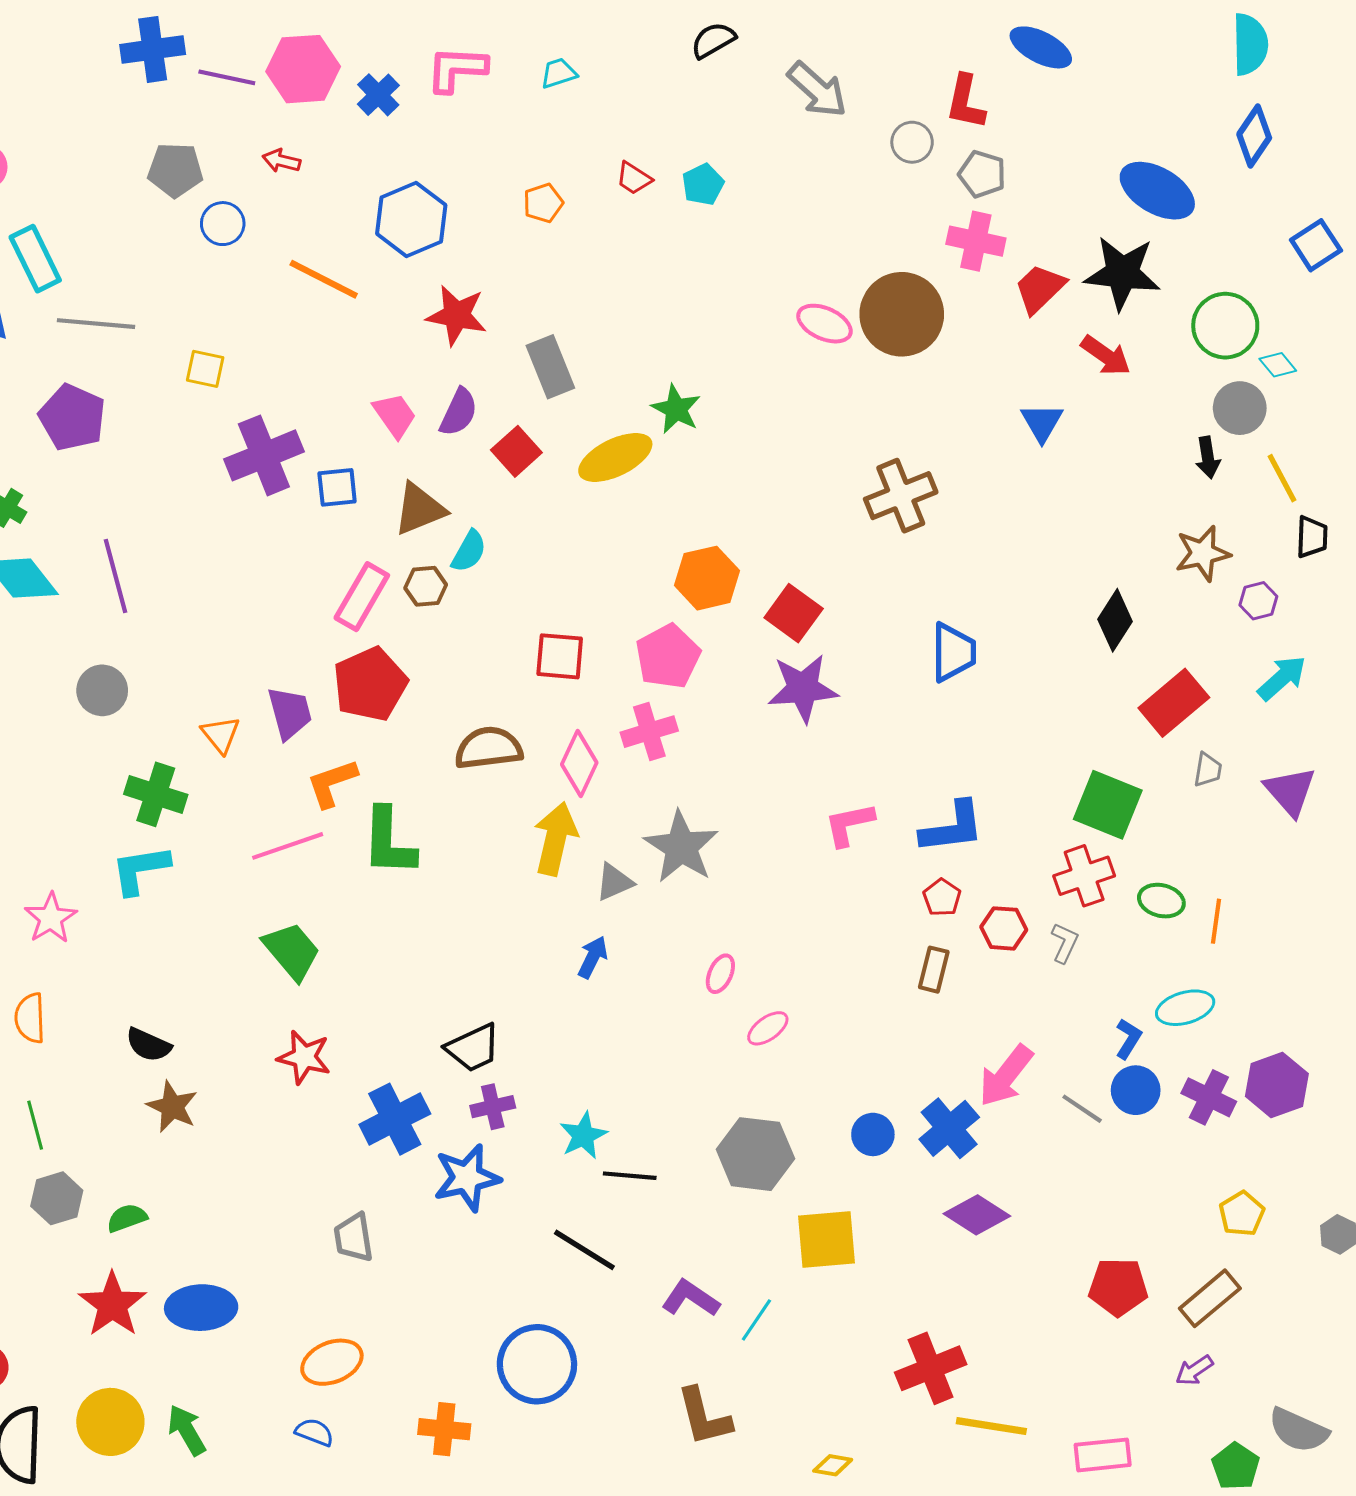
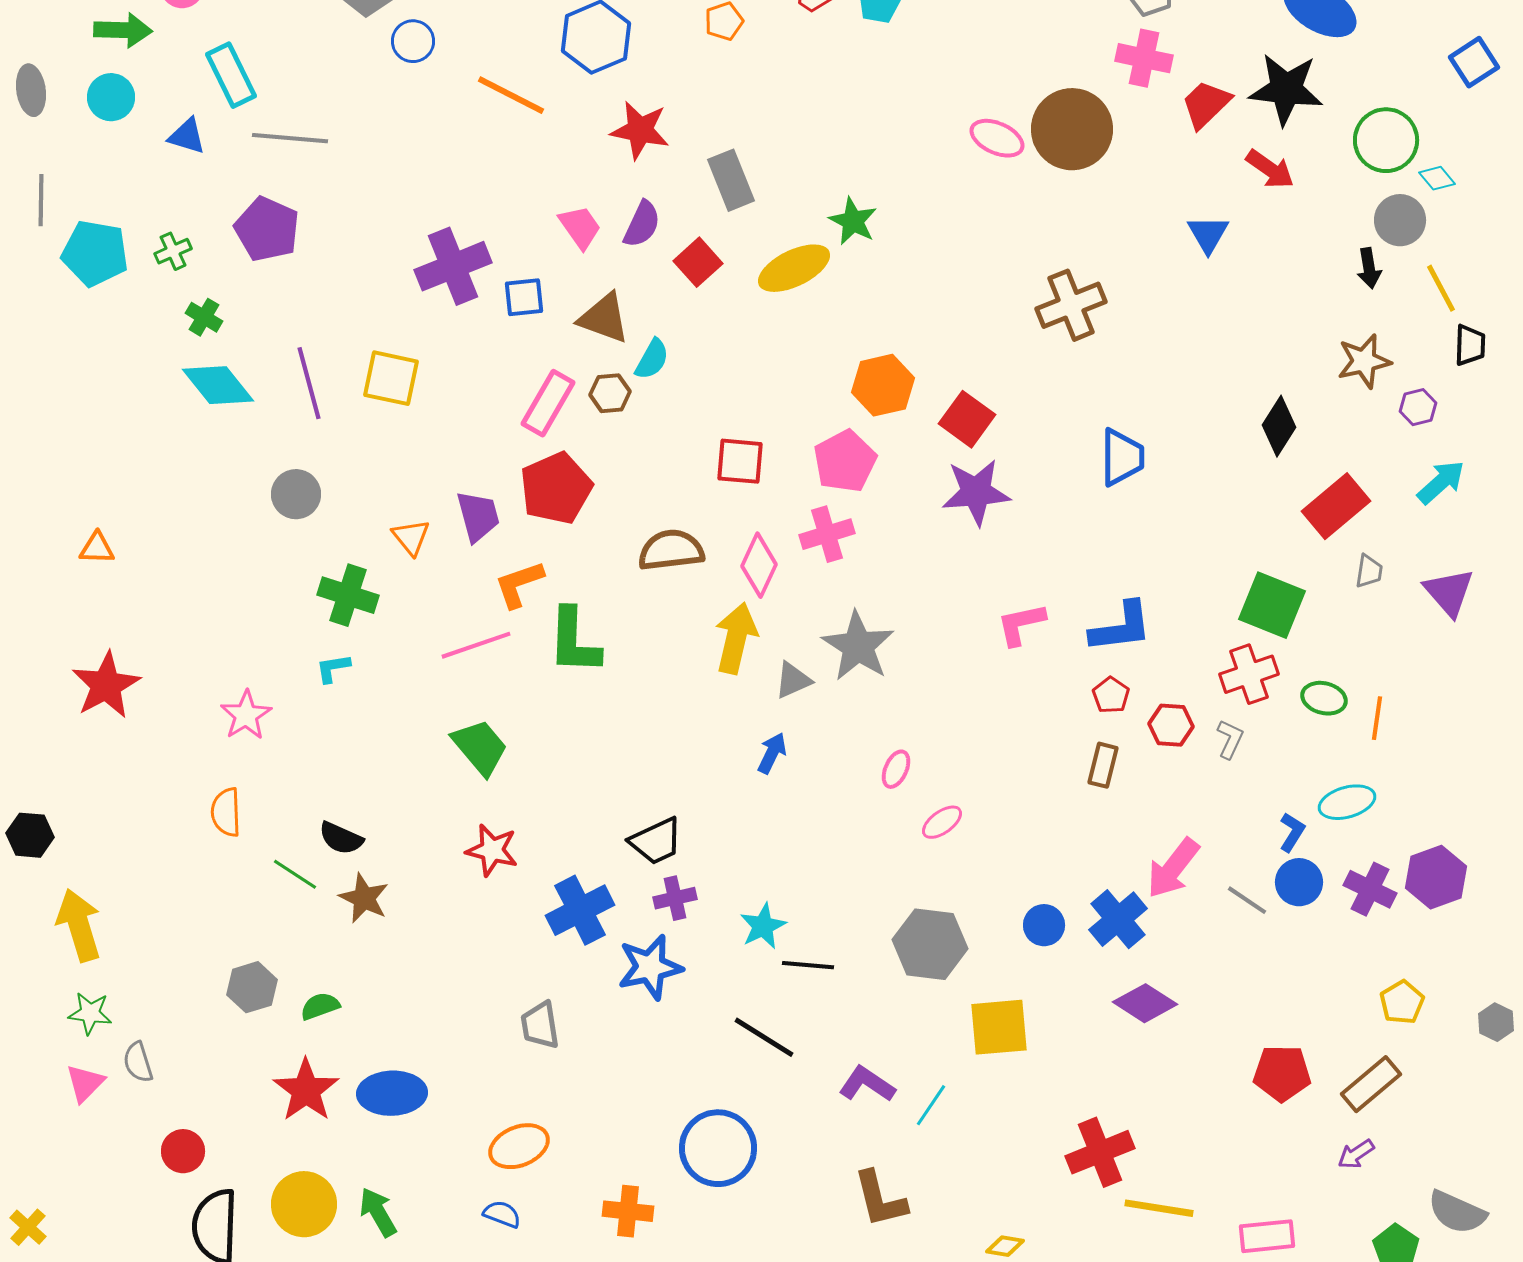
yellow square: (205, 369) -> (391, 378), moved, size x1.5
brown triangle: (420, 509) -> (604, 318), turned 42
cyan L-shape: (140, 870) -> (333, 668), size x0.6
green line: (35, 1125) -> (295, 874), moved, turned -42

